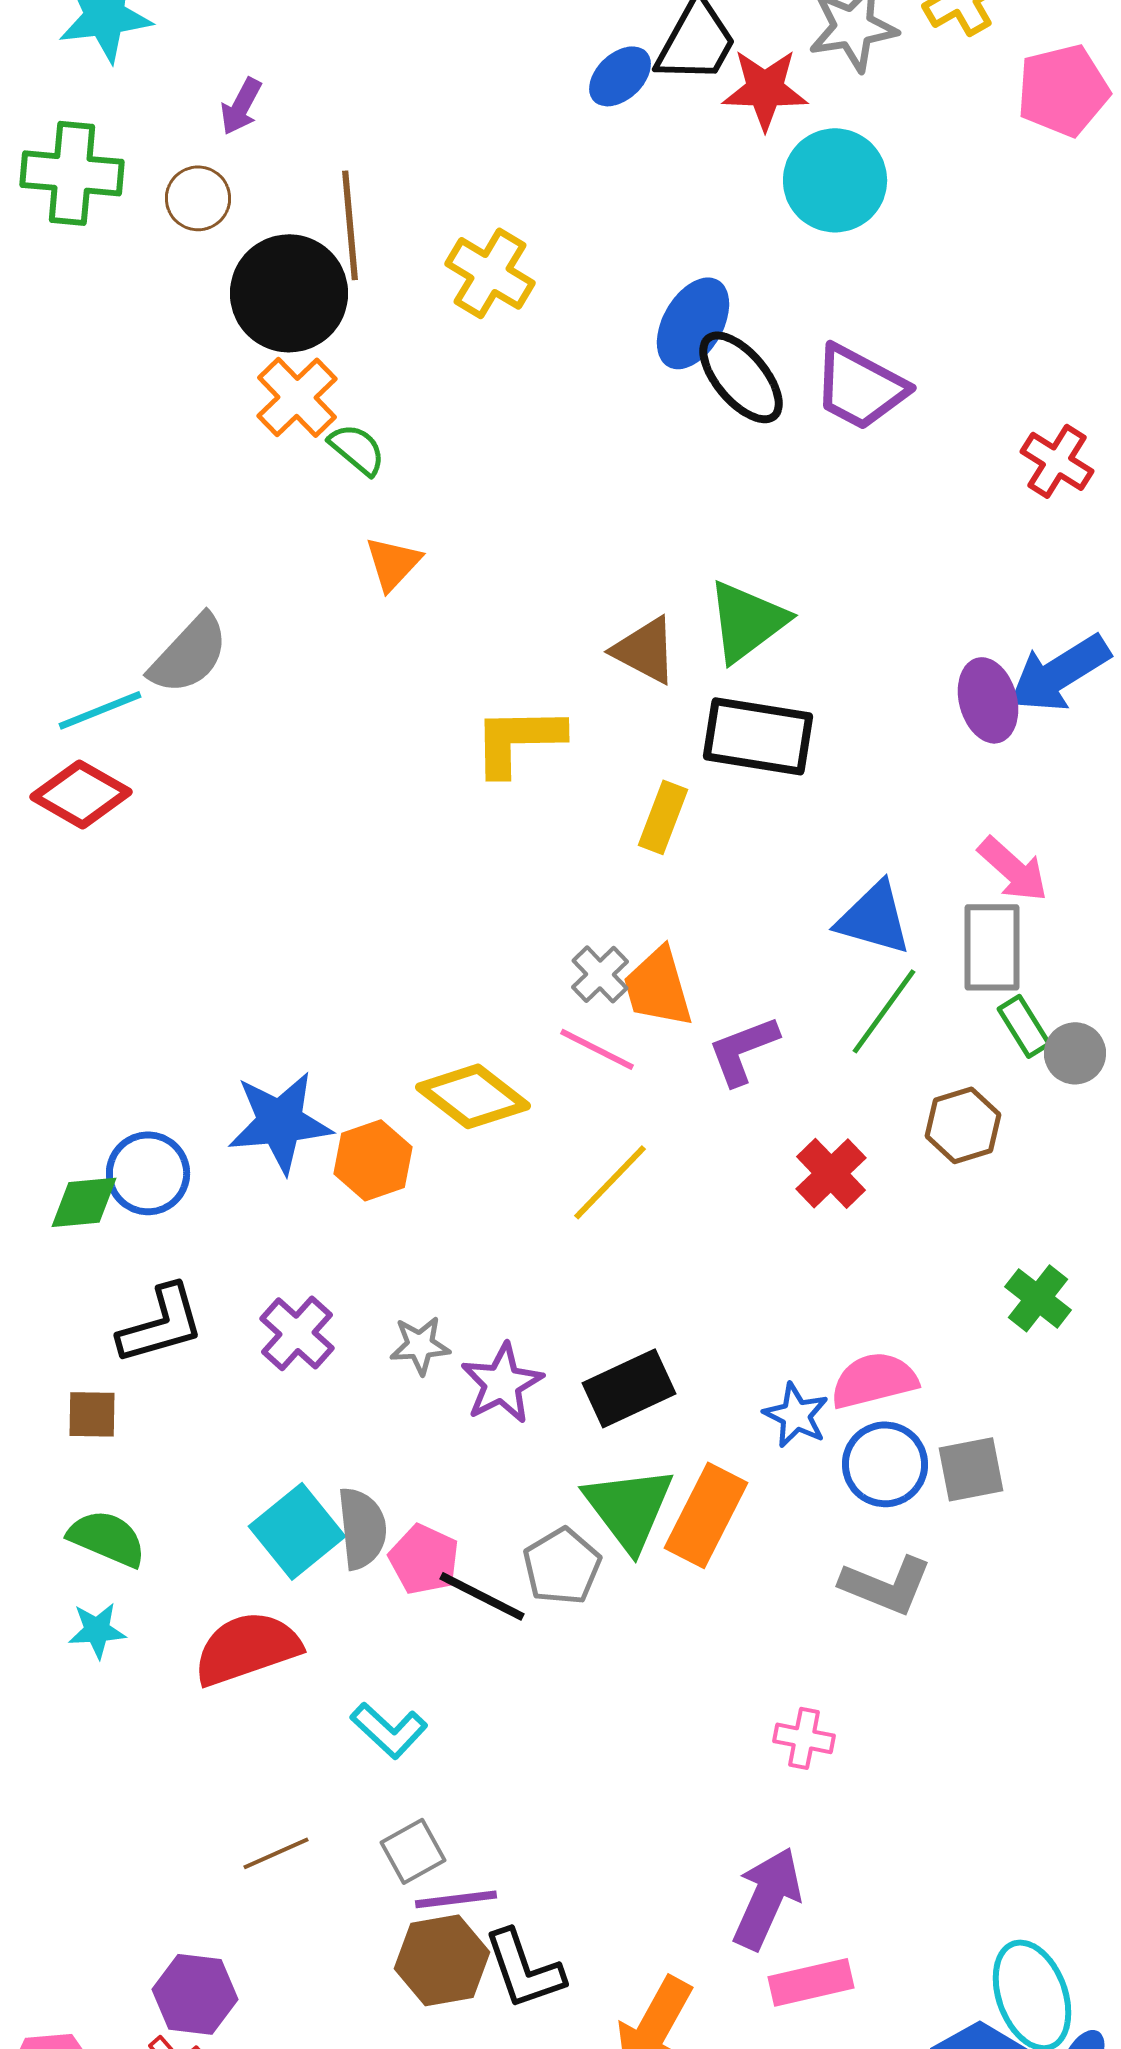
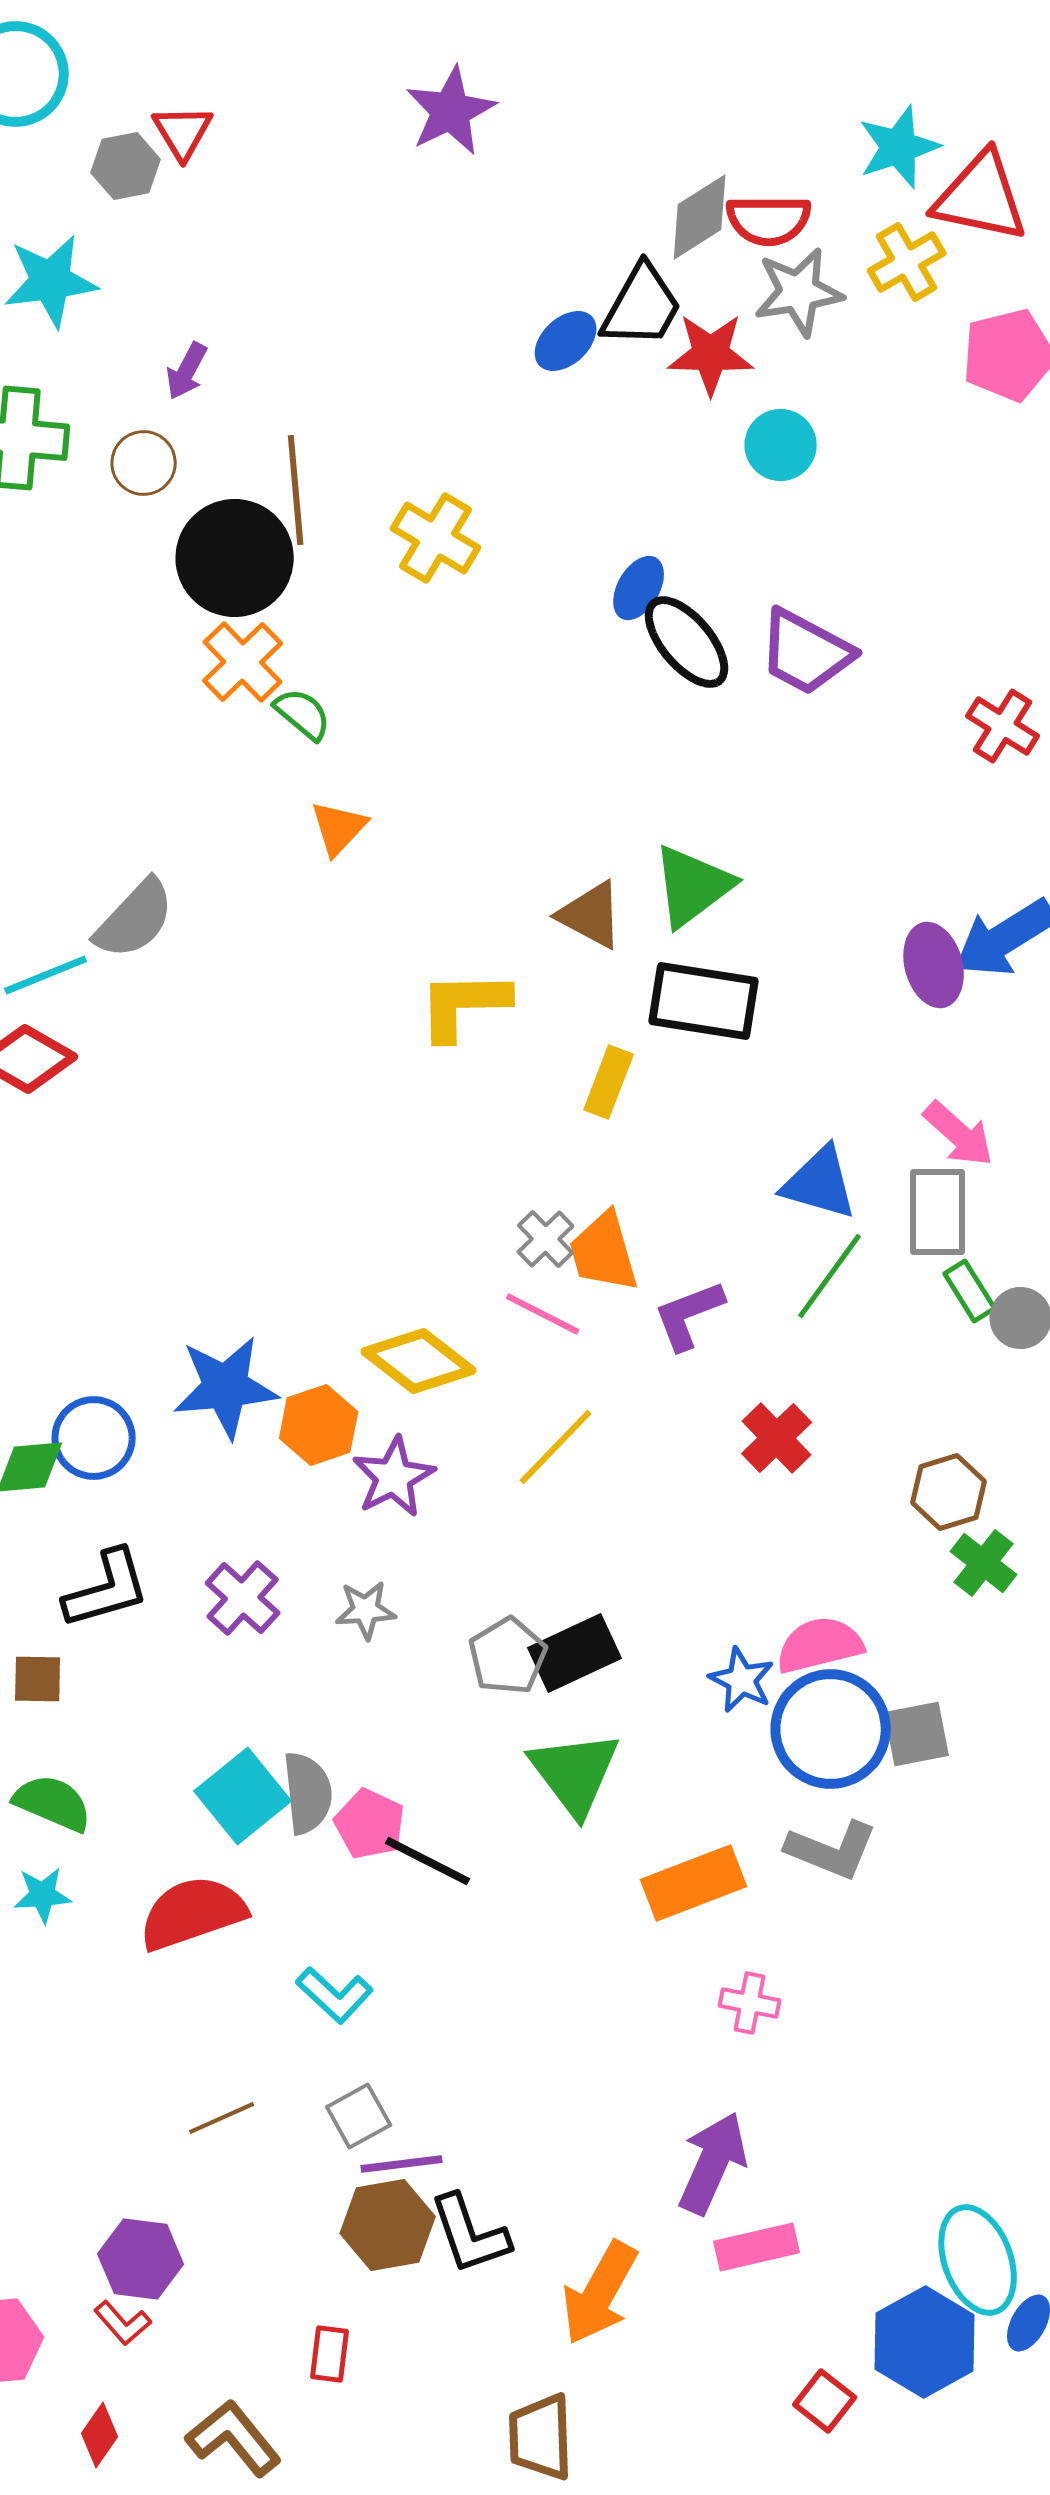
cyan circle: (835, 180) -> (781, 445), size x0.7
blue ellipse: (693, 323) -> (639, 588), size x0.7
brown hexagon: (963, 1125) -> (949, 1492), moved
purple star: (502, 1383) -> (394, 1477), moved
blue circle: (885, 1464) -> (831, 1729), size x1.4
orange rectangle: (706, 1515) -> (694, 1883), moved, turned 42
gray pentagon: (562, 1566) -> (508, 1656), moved

